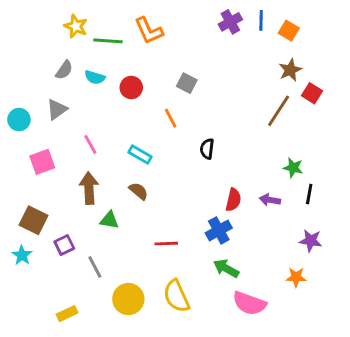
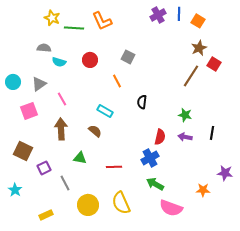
gray semicircle: (64, 70) -> (44, 48), turned -120
cyan semicircle: (95, 77) -> (59, 62), moved
gray triangle: (57, 109) -> (39, 84), moved
cyan rectangle: (140, 155) -> (105, 111), moved
green star: (293, 168) -> (185, 115), moved
green triangle: (109, 220) -> (80, 158), moved
purple star: (311, 241) -> (225, 173), moved
cyan star: (22, 255) -> (15, 190), moved

